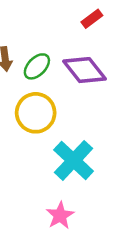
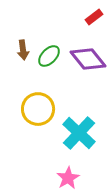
yellow circle: (36, 113) -> (38, 109), moved

